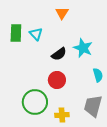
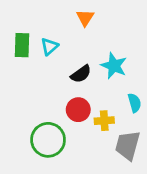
cyan triangle: (36, 34) -> (49, 47), turned 32
yellow cross: (62, 115) -> (104, 121), moved

